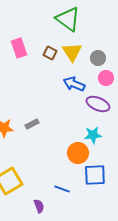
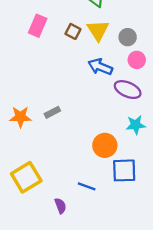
pink rectangle: (19, 48) -> (38, 26), turned 42
cyan star: (93, 135) -> (136, 125), moved

